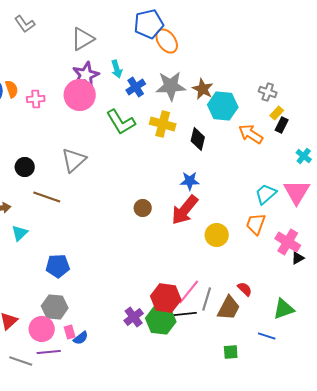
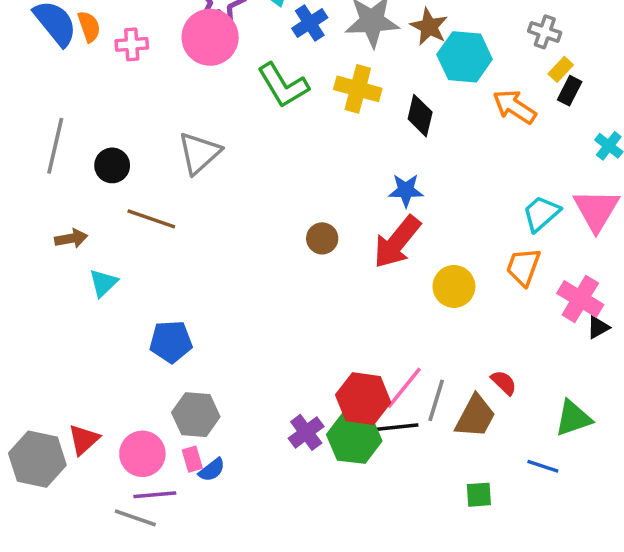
gray hexagon: (55, 307) -> (196, 415), moved
gray line: (21, 361) -> (135, 518), moved

